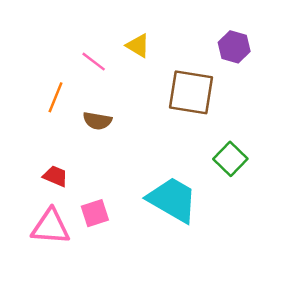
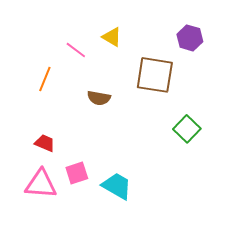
brown semicircle: (97, 121) -> (99, 98), moved
cyan trapezoid: (172, 200) -> (117, 186), moved, size x0.7

